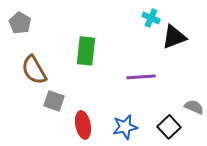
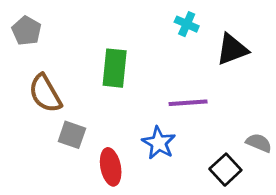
cyan cross: (151, 18) -> (187, 24), moved
blue star: (125, 127) -> (159, 143), moved, turned -30

